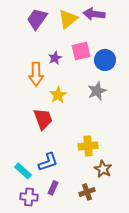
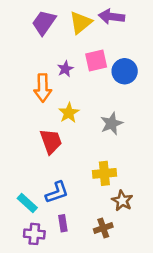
gray star: (97, 91) -> (112, 123), moved
purple rectangle: (53, 188) -> (63, 223), turned -32

